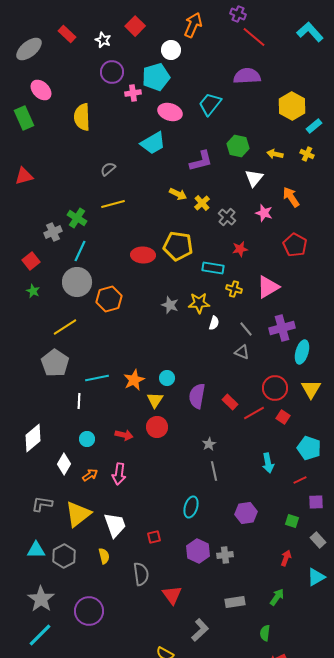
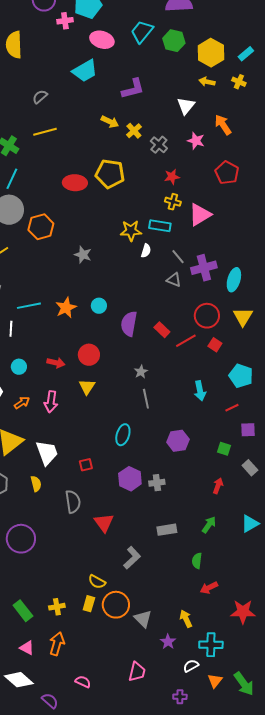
yellow hexagon: (292, 106) -> (211, 53), moved
green hexagon: (238, 146) -> (174, 41), moved
cyan rectangle: (213, 268) -> (160, 226), moved
yellow cross: (234, 289) -> (173, 202), moved
gray star: (170, 305) -> (83, 255), moved
purple cross: (282, 328) -> (204, 268), moved
yellow triangle: (155, 400) -> (87, 387), moved
cyan triangle: (316, 577) -> (250, 524), moved

